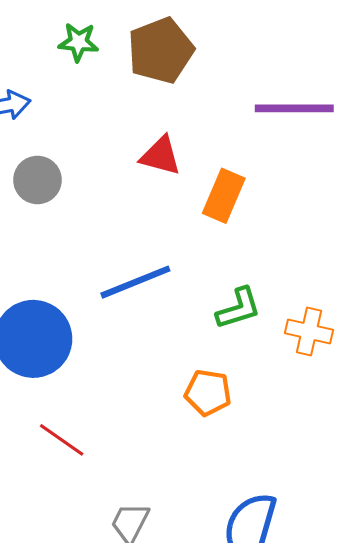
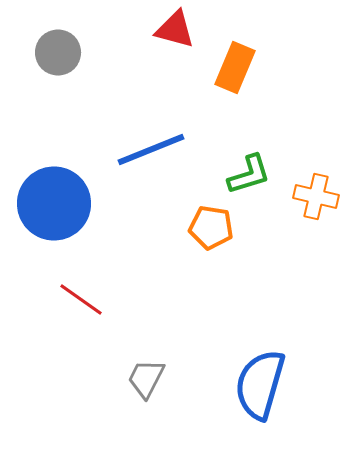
orange pentagon: (208, 393) -> (211, 228), moved

